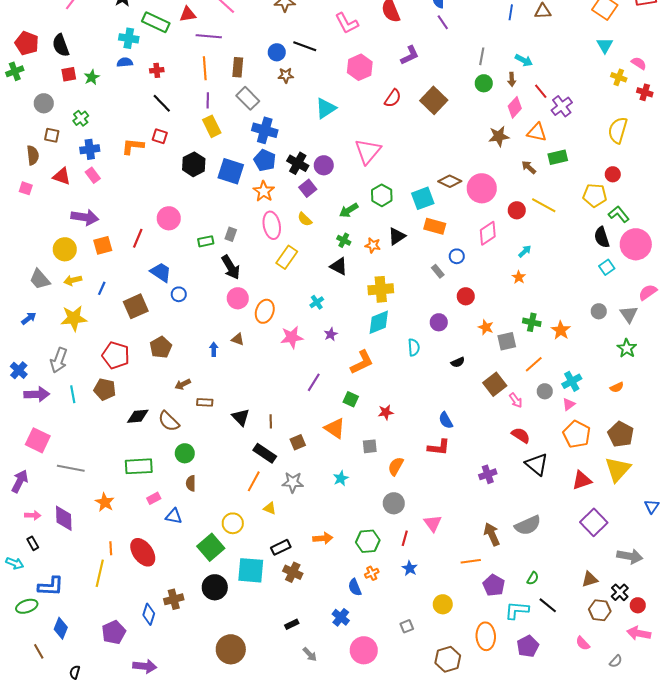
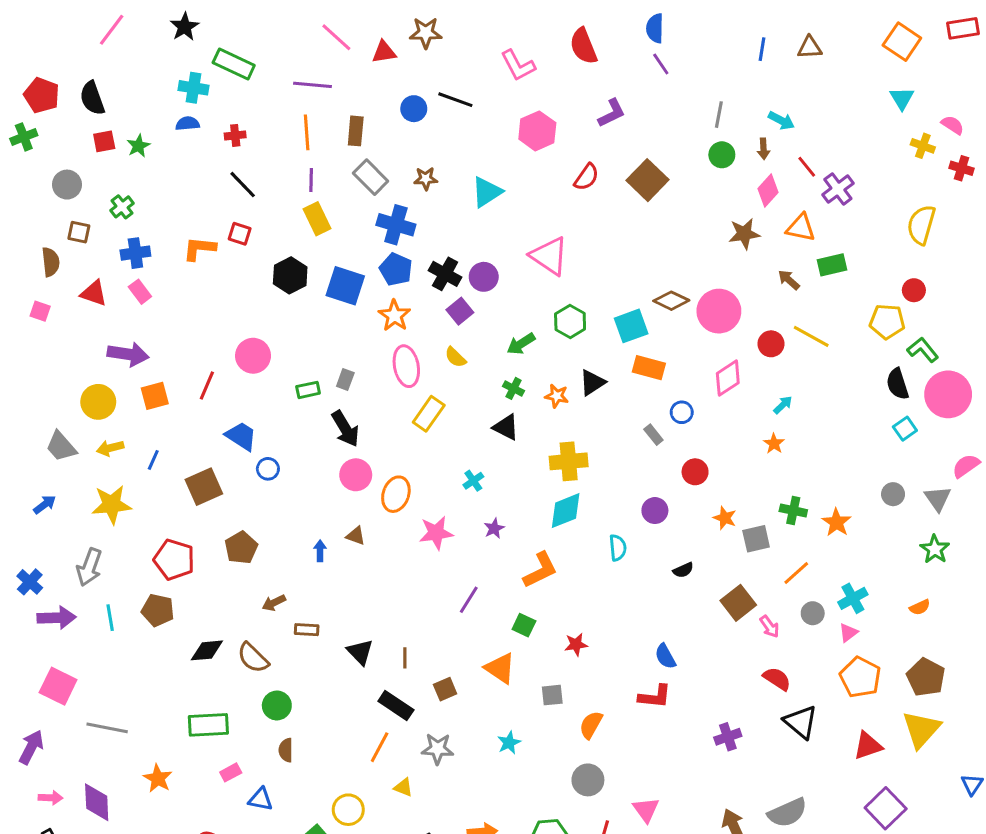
red triangle: (188, 14) -> (384, 52), moved
brown star: (286, 75) -> (426, 179), moved
pink triangle: (368, 151) -> (549, 256), turned -36

